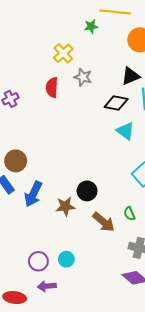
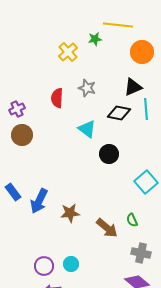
yellow cross: (63, 53) -> (68, 52), moved
cyan triangle: (125, 131) -> (87, 129), moved
brown circle: (16, 161) -> (22, 135), moved
black circle: (87, 191) -> (109, 154), moved

